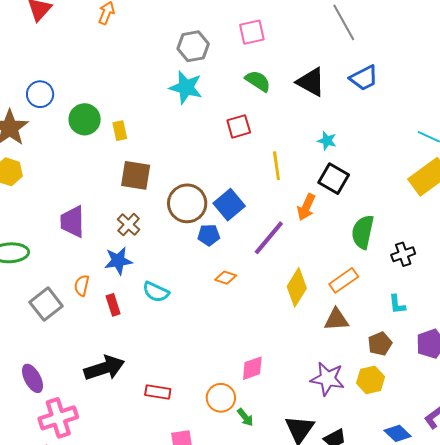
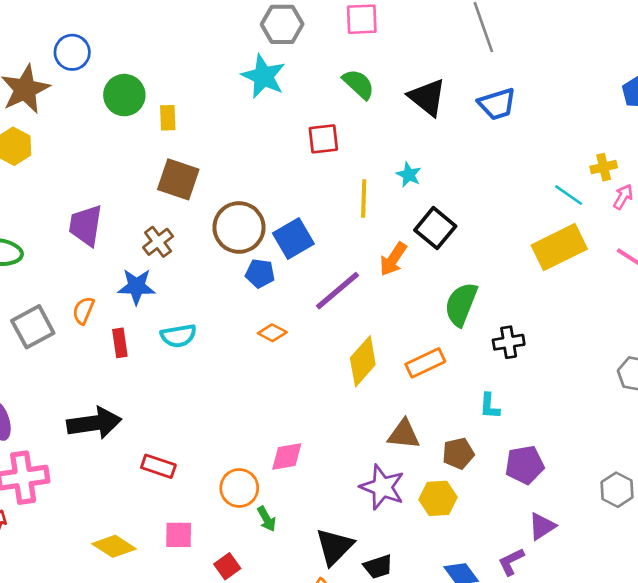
cyan star: (327, 141) -> (409, 175), moved
cyan semicircle: (156, 292) -> (178, 336), turned -44
brown triangle: (336, 320) -> (404, 434), moved

